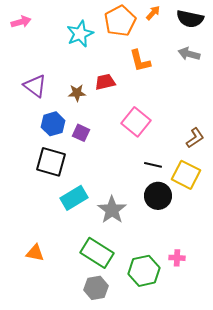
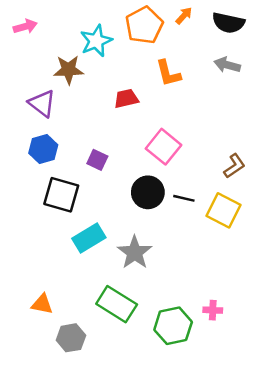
brown star: (77, 93) -> (68, 70), moved, size x1.4
blue hexagon: (53, 124) -> (43, 149), moved
black circle: (158, 196) -> (148, 192), moved
gray hexagon: (96, 288) -> (71, 338), moved

